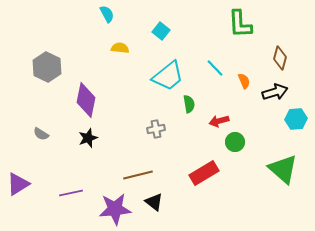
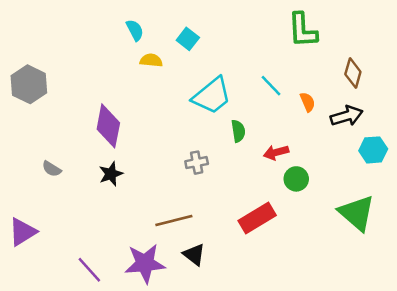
cyan semicircle: (107, 14) -> (135, 30), moved
cyan square: (161, 31) -> (188, 39), moved
gray hexagon: (47, 67) -> (29, 84), moved
purple line: (71, 193) -> (89, 270), moved, turned 60

